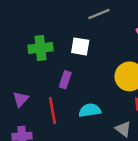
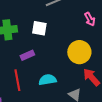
purple rectangle: (65, 80) -> (27, 55), turned 48

